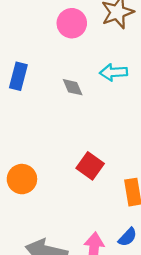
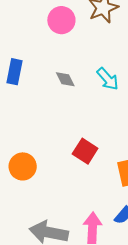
cyan arrow: (114, 72) -> (108, 79), moved, turned -125

